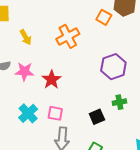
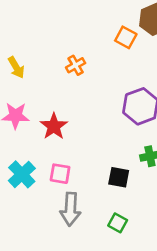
orange cross: (68, 36) -> (76, 65), size x0.6
black square: (97, 117) -> (119, 177), turned 35

